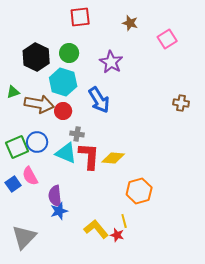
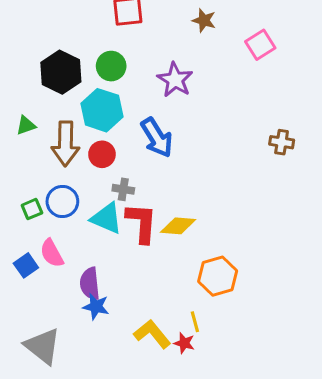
brown arrow: (39, 104) -> (65, 144), turned 80
green square: (17, 147) -> (32, 209), size x0.6
blue star: (59, 211) -> (96, 307), turned 30
gray triangle: (24, 237) -> (43, 346), turned -36

